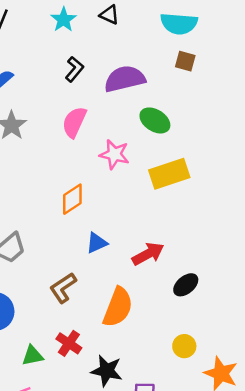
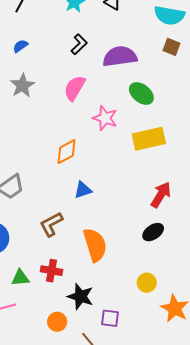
red arrow: (148, 254) -> (161, 195), moved, turned -36
orange semicircle: (118, 307) -> (95, 245), turned -44
red cross: (69, 343) -> (51, 271), turned -30

